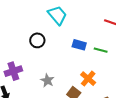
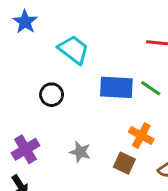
blue rectangle: (79, 45) -> (116, 87), size x1.5
green line: (101, 50) -> (151, 88), turned 32

